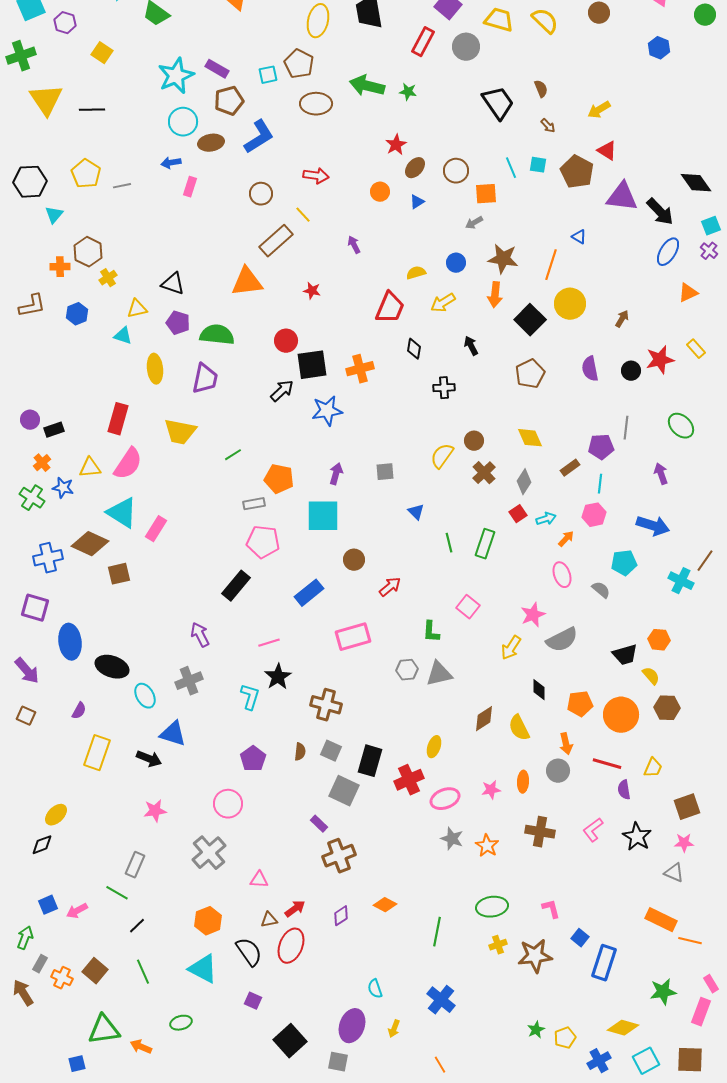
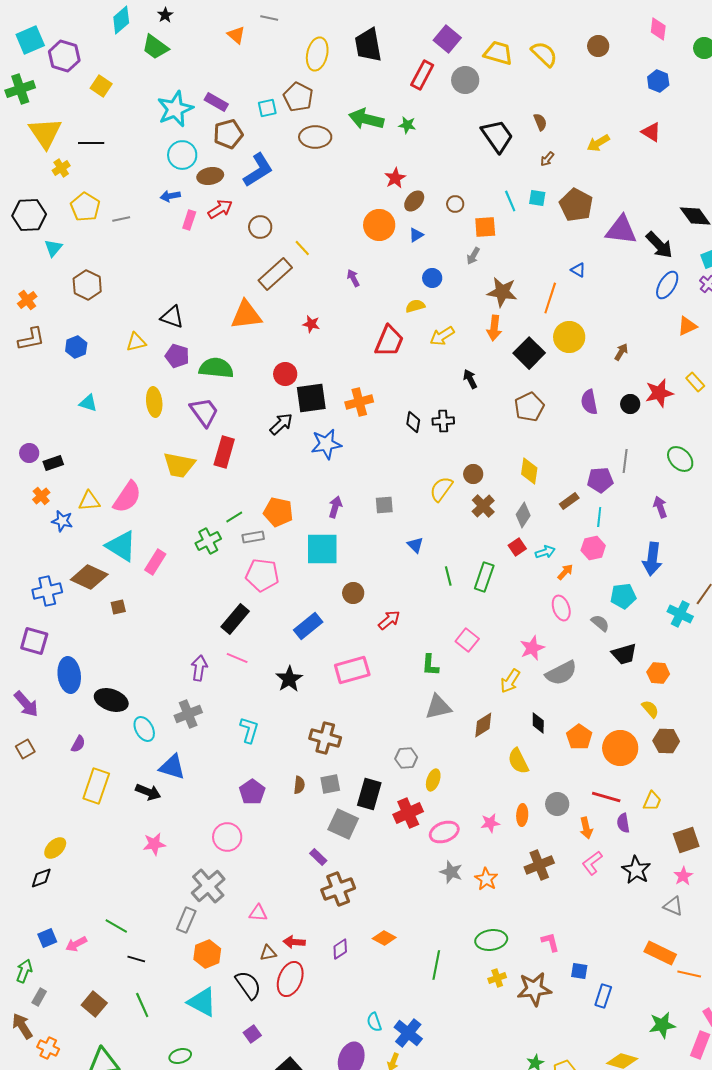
purple hexagon: (65, 23) -> (64, 56), size x1.4
brown arrow: (548, 126) -> (547, 159), turned 84
red triangle: (607, 151) -> (651, 132), moved
brown circle: (456, 171) -> (455, 204), size x0.7
red arrow: (316, 176) -> (220, 209), moved, turned -40
orange circle: (380, 192) -> (379, 225), size x1.6
gray arrow: (474, 223) -> (473, 256), turned -30
blue circle: (456, 263) -> (432, 278), moved
orange cross: (60, 267) -> (27, 300), moved, turned -36
yellow cross: (108, 278) -> (61, 168), moved
cyan triangle: (123, 336) -> (88, 403), moved
black diamond: (414, 349) -> (413, 422), moved
purple trapezoid: (205, 379) -> (204, 412), turned -48
red rectangle: (118, 419) -> (224, 452), moved
yellow diamond: (530, 438) -> (529, 471), turned 32
green line: (233, 455) -> (234, 517), moved
green cross: (32, 498) -> (208, 541), moved, turned 30
blue arrow: (653, 526) -> (652, 559), turned 80
brown square: (119, 574) -> (118, 607), size x0.7
purple arrow: (200, 635) -> (199, 668), turned 35
pink line: (269, 643) -> (237, 658), moved, turned 40
black trapezoid: (625, 655) -> (624, 654), moved
gray hexagon: (407, 670) -> (406, 758), moved
black star: (278, 677) -> (289, 679), moved
orange pentagon: (580, 704) -> (579, 737), turned -30
brown square: (26, 716) -> (25, 749), turned 36
brown diamond: (484, 719) -> (483, 725), moved
orange arrow: (566, 744) -> (586, 828), moved
gray square: (331, 751) -> (330, 784), turned -35
brown cross: (540, 832) -> (539, 865), turned -32
pink star: (684, 843) -> (683, 876), turned -30
gray rectangle: (135, 865) -> (186, 920), moved
red arrow: (295, 909) -> (294, 942), turned -140
black line: (137, 926) -> (136, 959), turned 60
blue square: (580, 938) -> (579, 971), turned -30
blue rectangle: (604, 963) -> (603, 996), size x0.7
orange cross: (62, 978) -> (48, 1048), moved
blue cross: (441, 1000) -> (408, 1033), moved
purple square: (253, 1001) -> (252, 1034), turned 30

